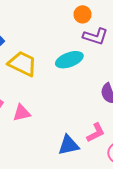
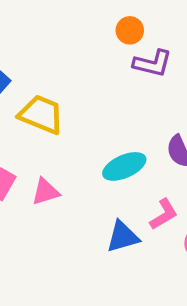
cyan ellipse: (69, 60) -> (124, 166), moved

